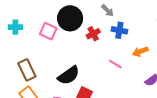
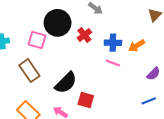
blue cross: (119, 30) -> (113, 43), moved
brown rectangle: (27, 70) -> (29, 71), moved

